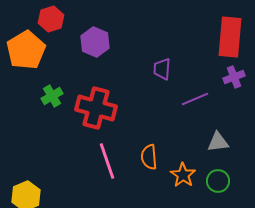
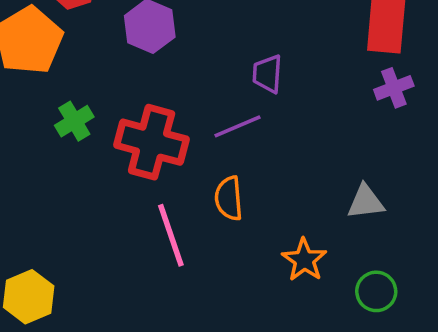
purple line: (195, 99) -> (238, 126), moved
orange semicircle: (149, 157) -> (229, 198), moved
green circle: (218, 181) -> (376, 291), moved

